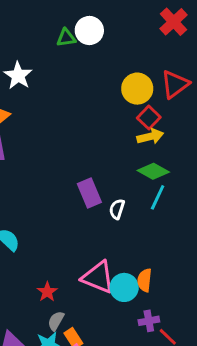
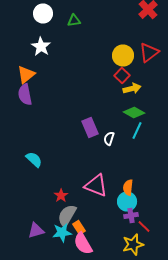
white circle: (89, 30) -> (43, 14), moved
red square: (149, 118) -> (122, 76), moved
cyan circle: (124, 287) -> (127, 202), moved
gray semicircle: (56, 321) -> (67, 216), size x1.6

